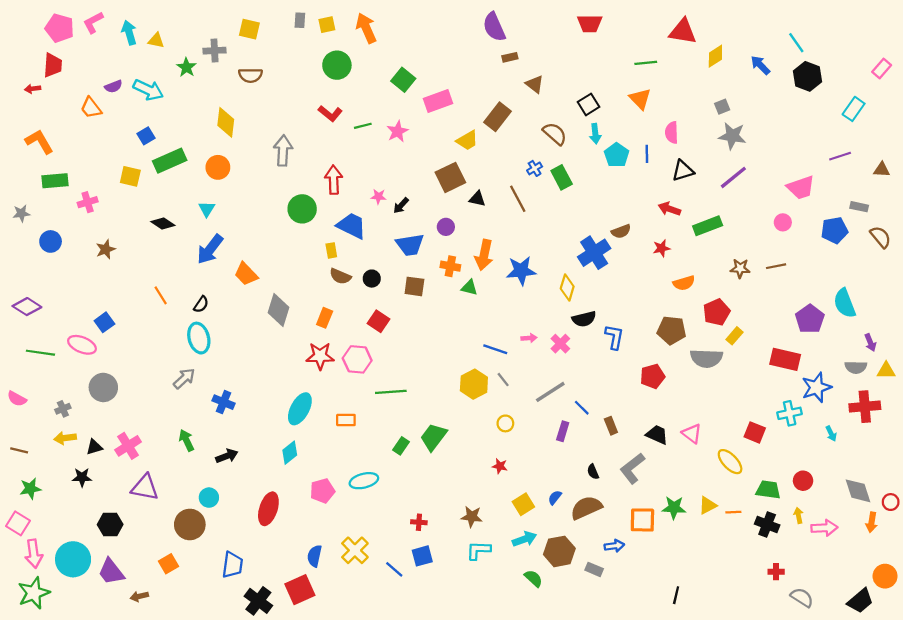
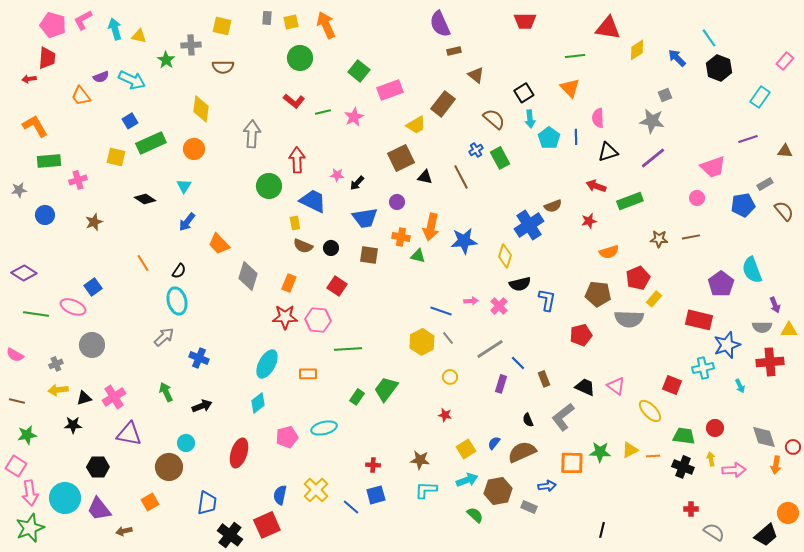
gray square: (722, 107) -> (665, 95), moved
gray rectangle: (859, 207) -> (765, 184), turned -42
blue arrow: (210, 249) -> (187, 222), size x0.7

